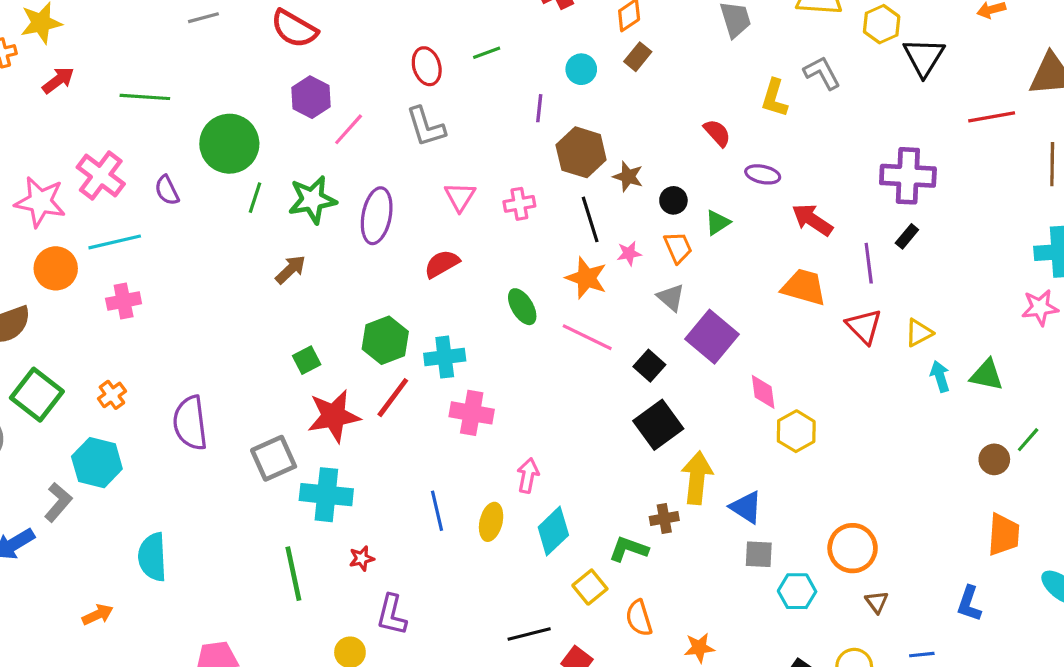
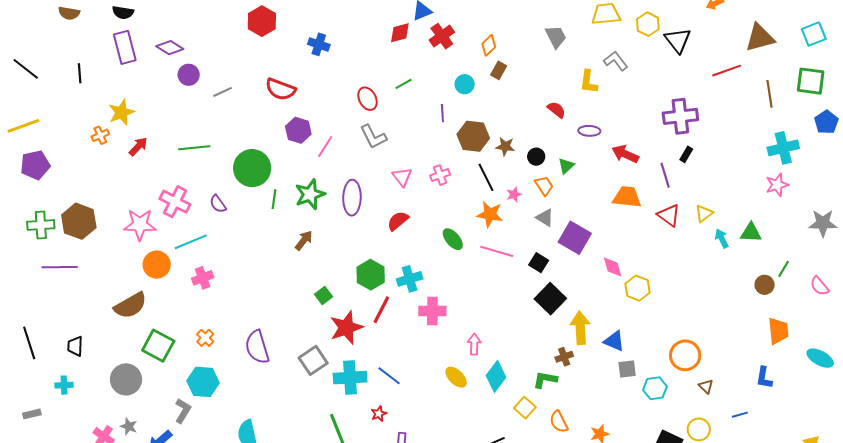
blue line: (437, 511) -> (389, 376), moved, turned -30
yellow ellipse: (491, 522) -> (456, 377), turned -50

